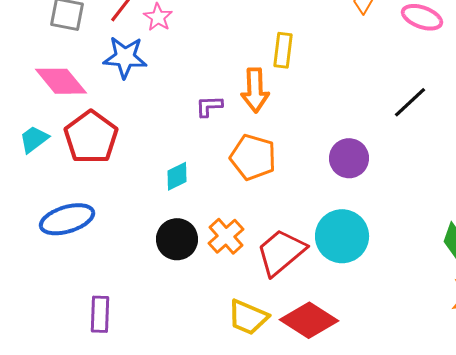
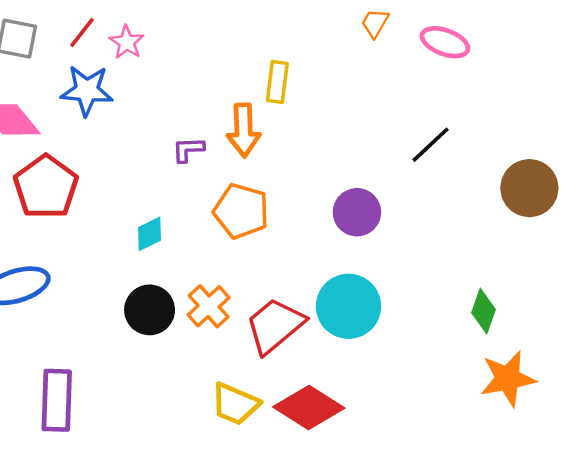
purple rectangle: (100, 314) -> (57, 400), size x1.4

